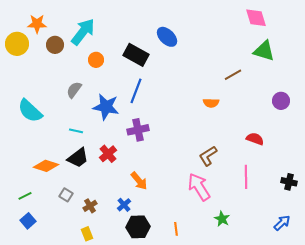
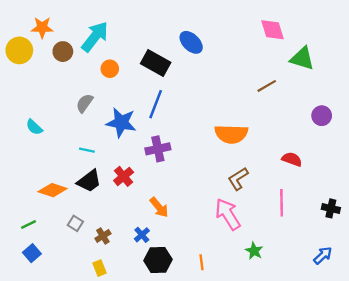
pink diamond: (256, 18) -> (272, 30), moved
orange semicircle: (211, 103) -> (231, 134), moved, size x1.8
cyan semicircle: (30, 111) -> (34, 127), size x0.6

